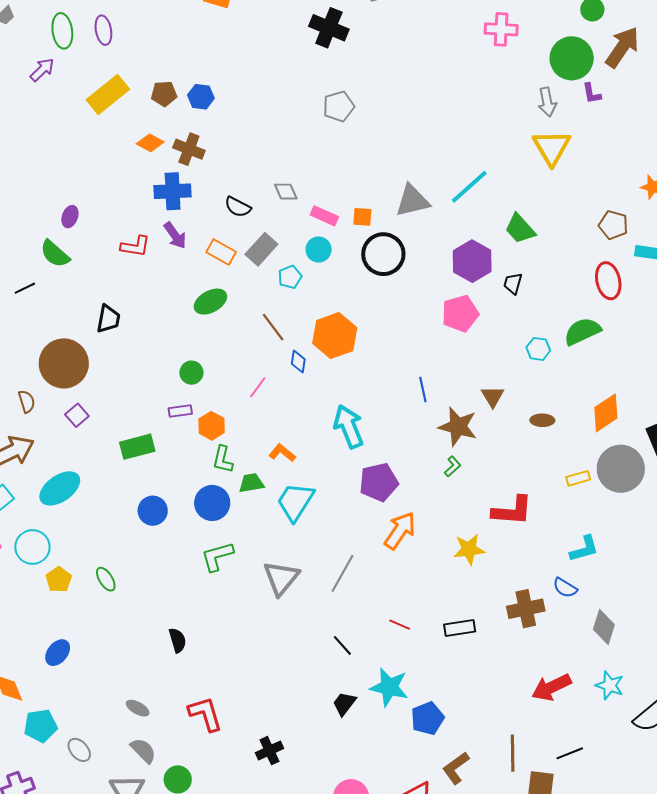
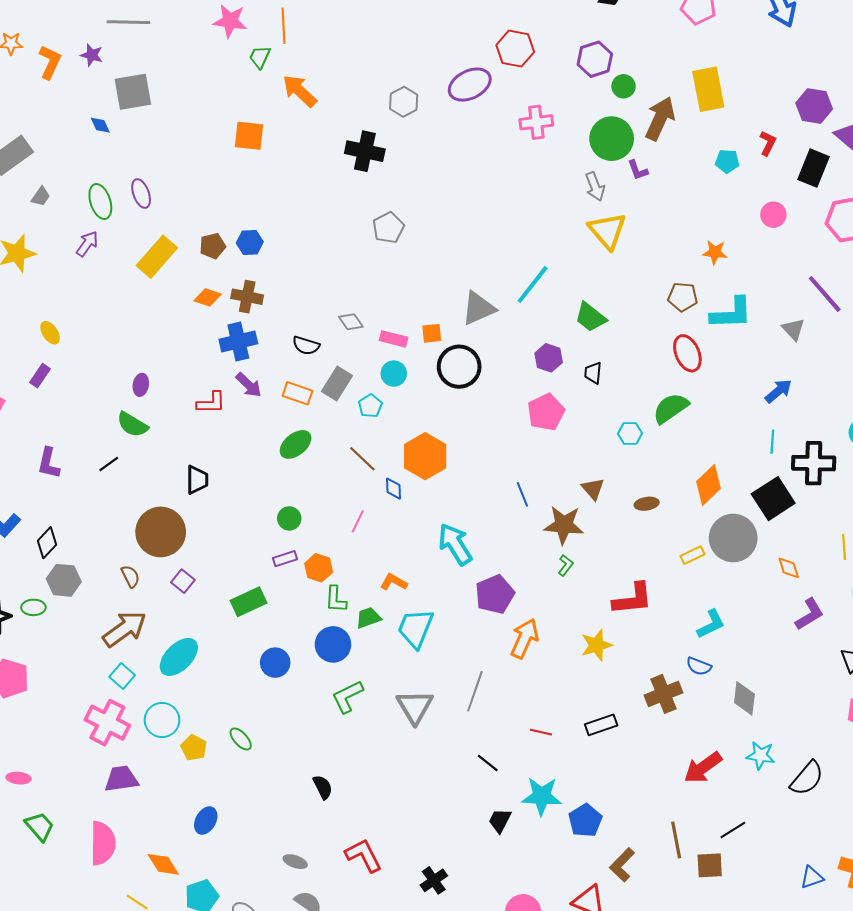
purple hexagon: (472, 261) -> (549, 358), size x0.7

